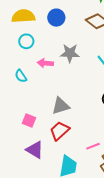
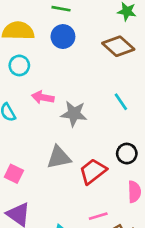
gray star: (70, 53) -> (74, 114), moved
red trapezoid: (60, 131) -> (93, 171), moved

